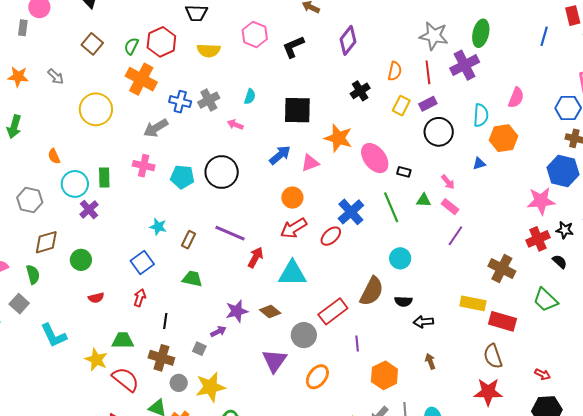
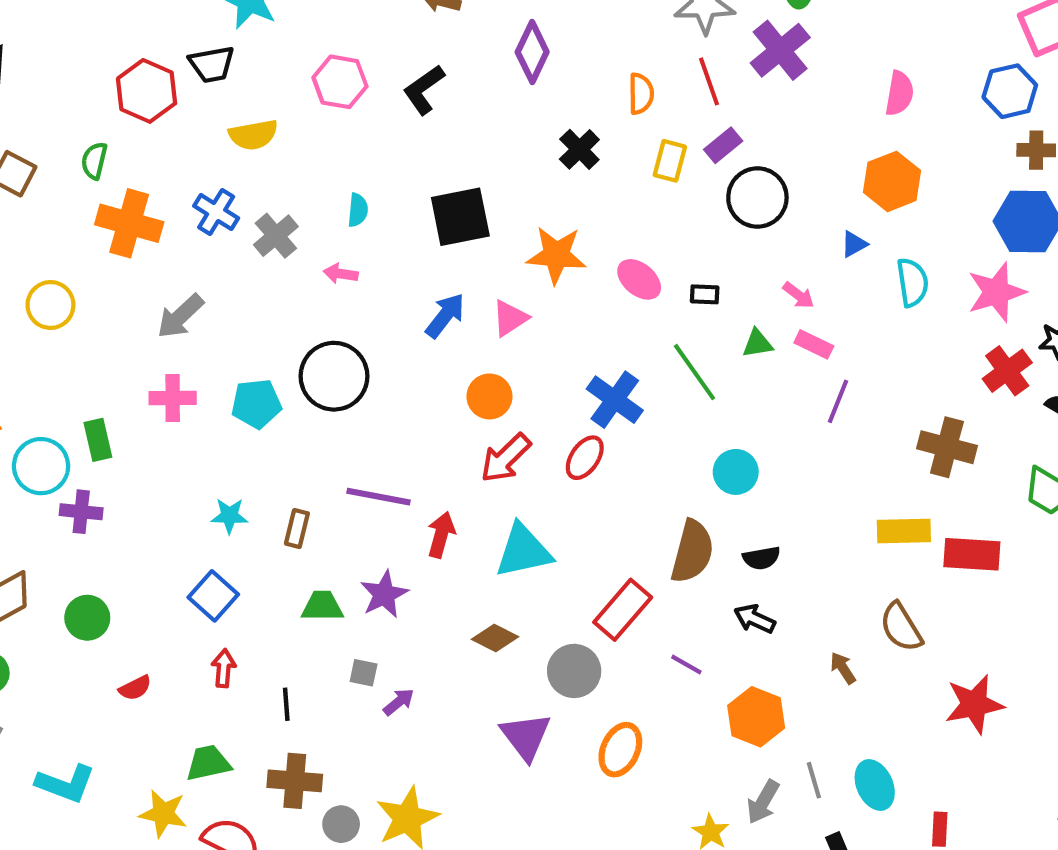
red hexagon: (161, 42) -> (147, 91), moved
blue cross: (180, 102) -> (216, 212), moved, turned 30
yellow circle: (96, 109) -> (50, 305), size x0.7
cyan semicircle: (481, 115) -> (912, 282), moved
pink ellipse: (375, 158) -> (639, 279), size x0.7
purple cross: (89, 209) -> (81, 512), turned -30
purple star: (237, 311) -> (384, 594), moved
black arrow: (423, 322) -> (755, 619), moved, turned 42
cyan L-shape: (54, 335) -> (66, 784), turned -32
purple line: (357, 344) -> (686, 664), turned -42
gray square: (199, 349) -> (364, 673), moved
brown semicircle: (493, 356) -> (901, 627), moved

